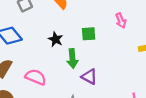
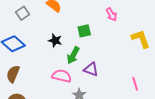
green arrow: (72, 58) -> (73, 55), turned 42
pink semicircle: (36, 77) -> (62, 76), moved

